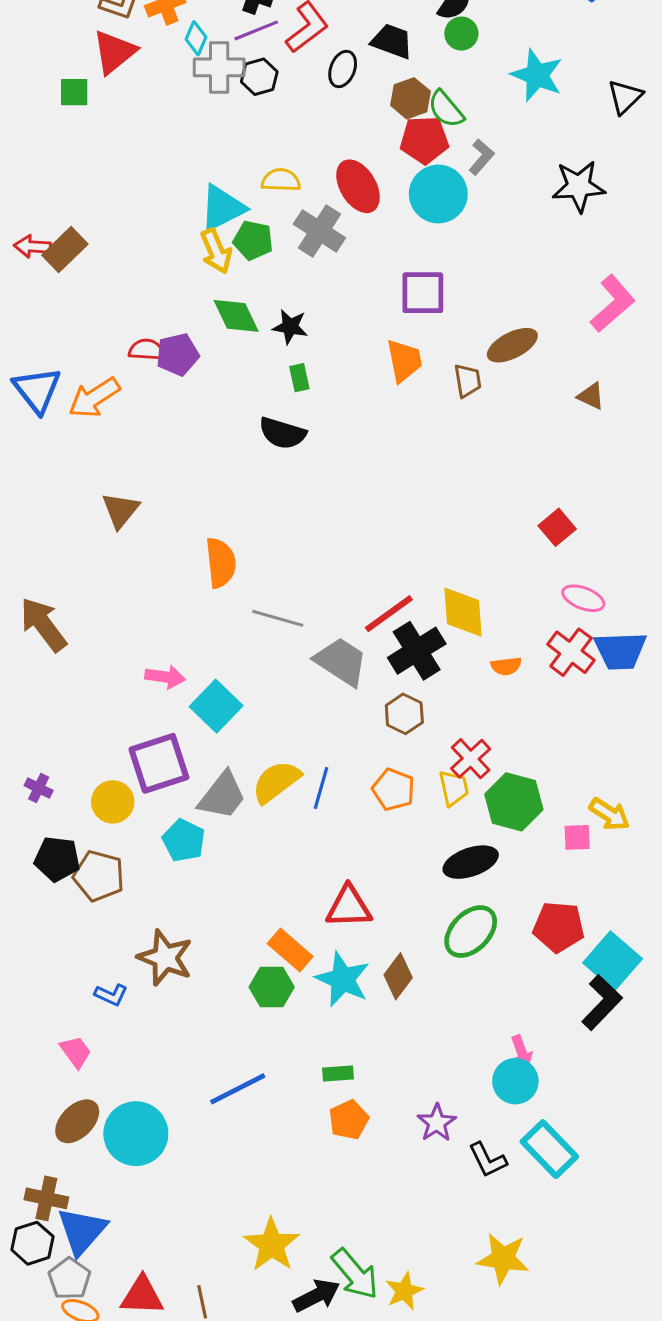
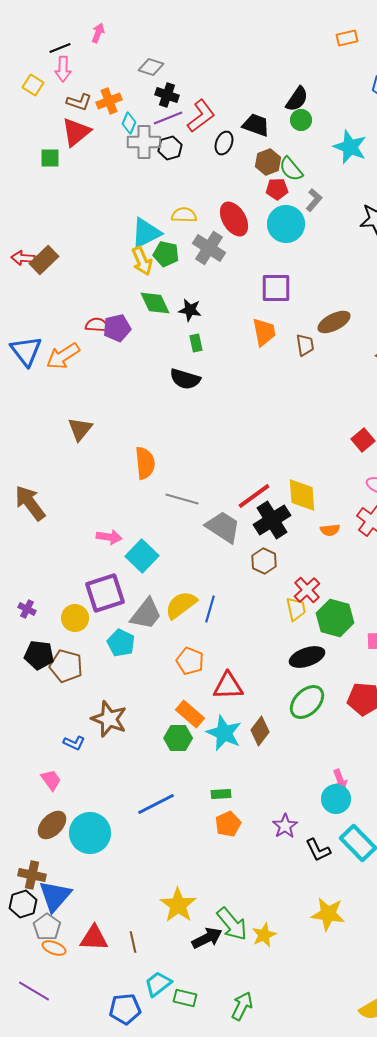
red pentagon: (424, 140) -> (277, 189), size x0.7
orange pentagon: (394, 790) -> (190, 661), moved

